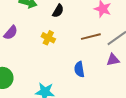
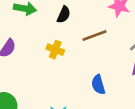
brown line: (91, 37) -> (95, 36), moved

